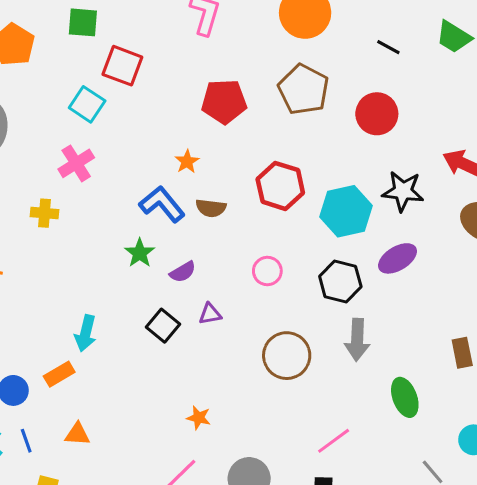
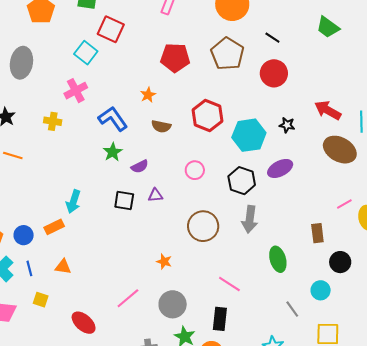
black line: (388, 47) -> (272, 38), moved
black star: (403, 191) -> (287, 125), size x0.6
blue L-shape: (162, 204) -> (113, 119), moved
black square: (163, 326) -> (124, 200), turned -35
orange star: (199, 418) -> (164, 261), moved
pink line: (334, 441) -> (229, 284), turned 65

